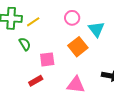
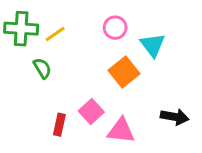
pink square: (47, 59) -> (91, 111), moved, turned -35
red rectangle: (36, 81) -> (59, 125), turned -48

